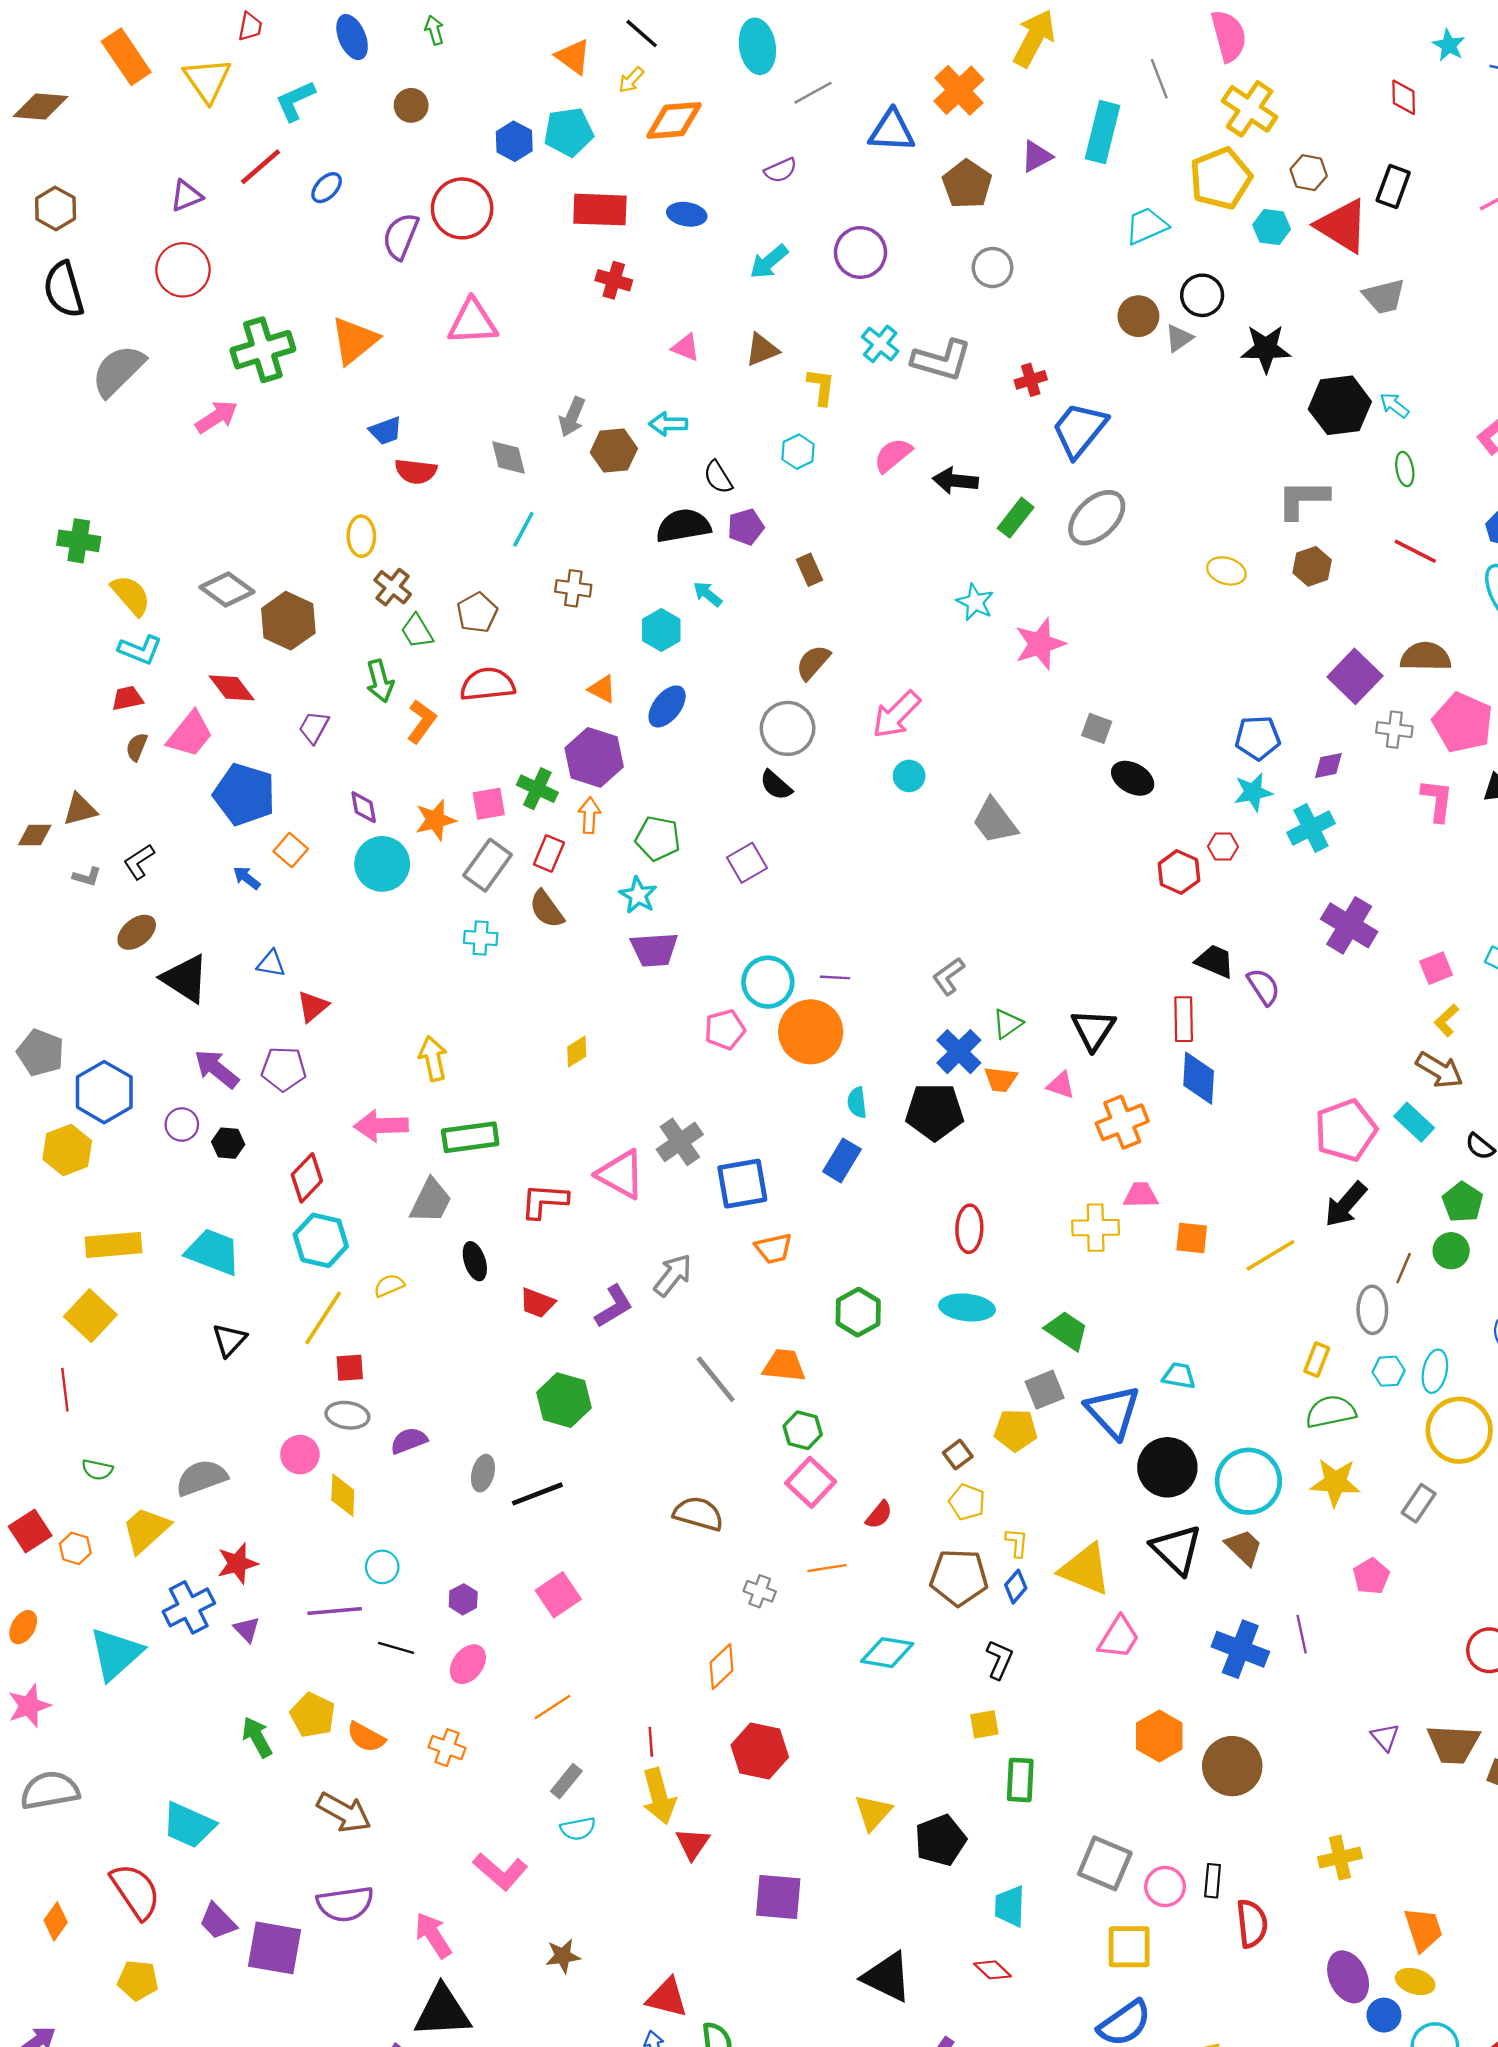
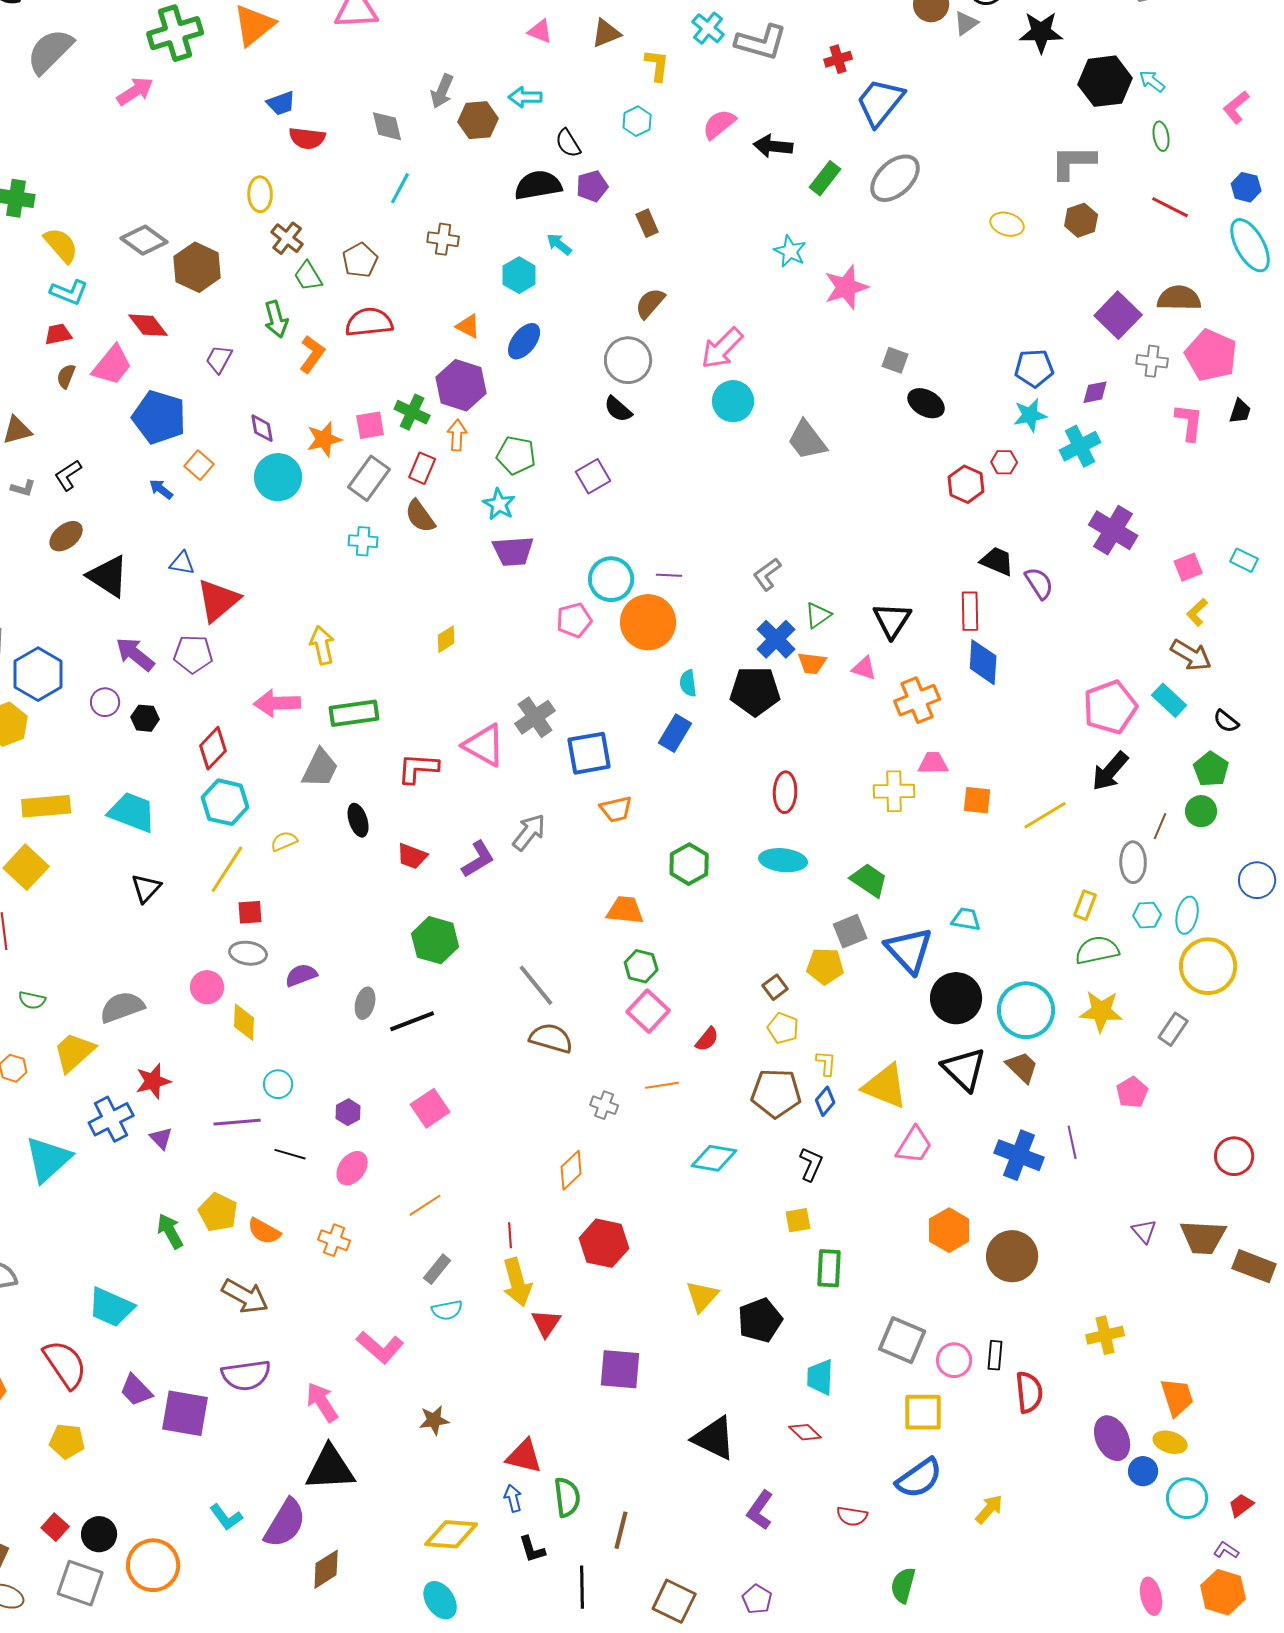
cyan circle: (909, 776) -> (733, 401), size x1.5
red triangle: (313, 1006) -> (218, 600), size x1.6
gray line: (716, 1379) -> (536, 985), moved

